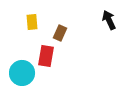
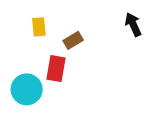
brown rectangle: (60, 33) -> (73, 40), turned 35

